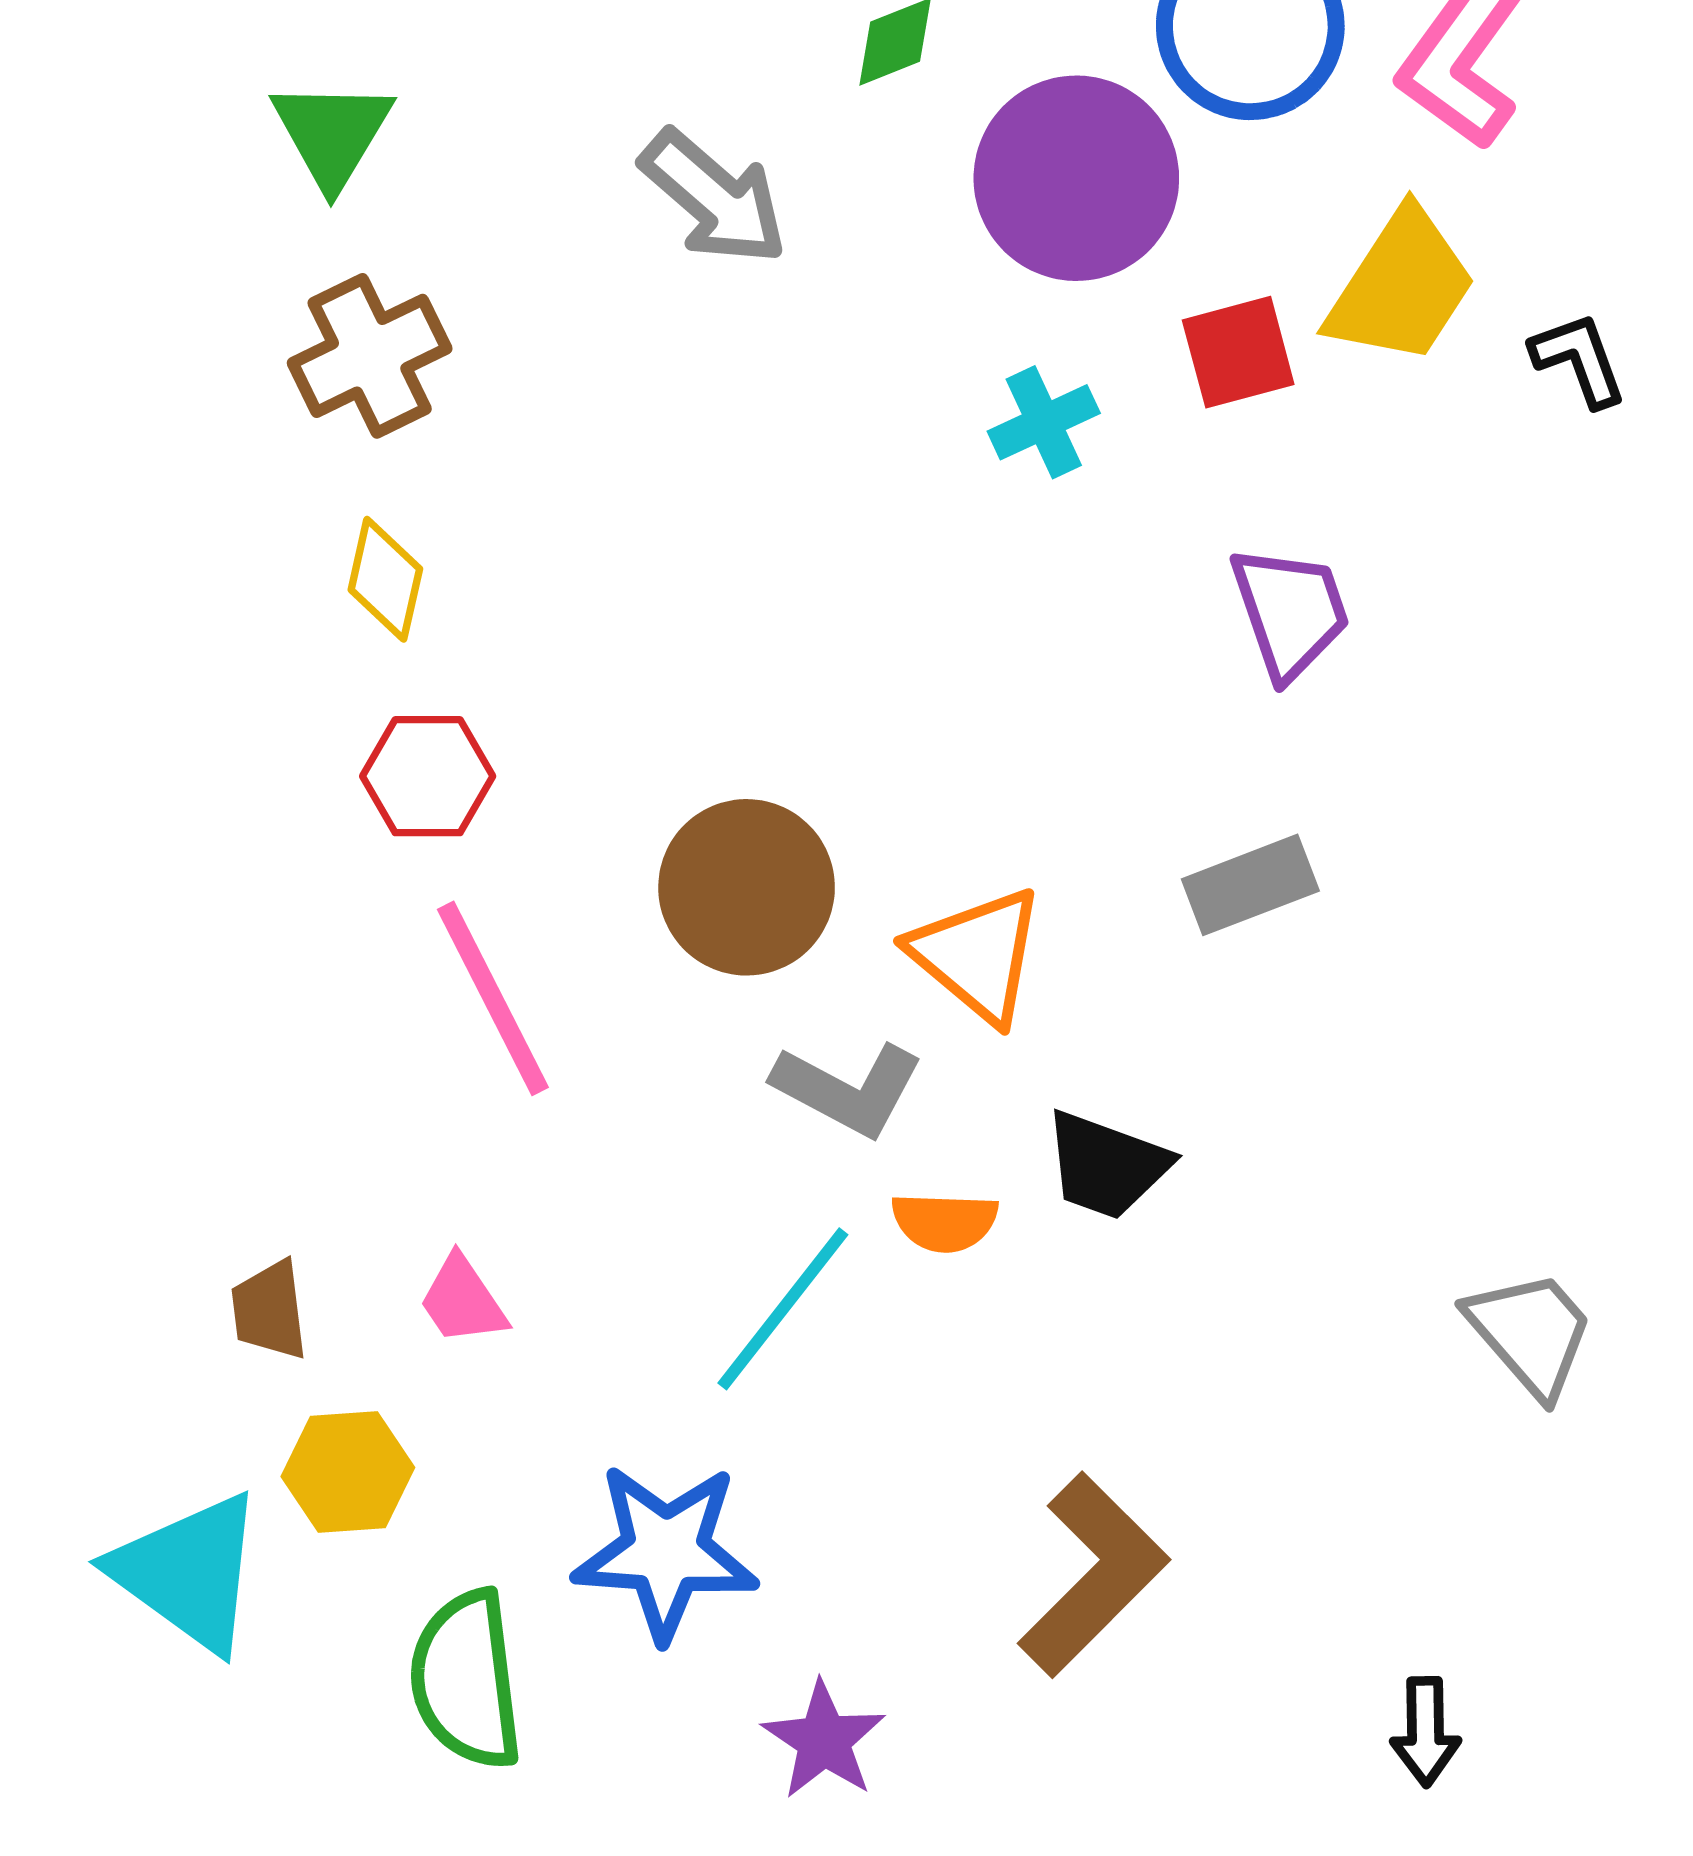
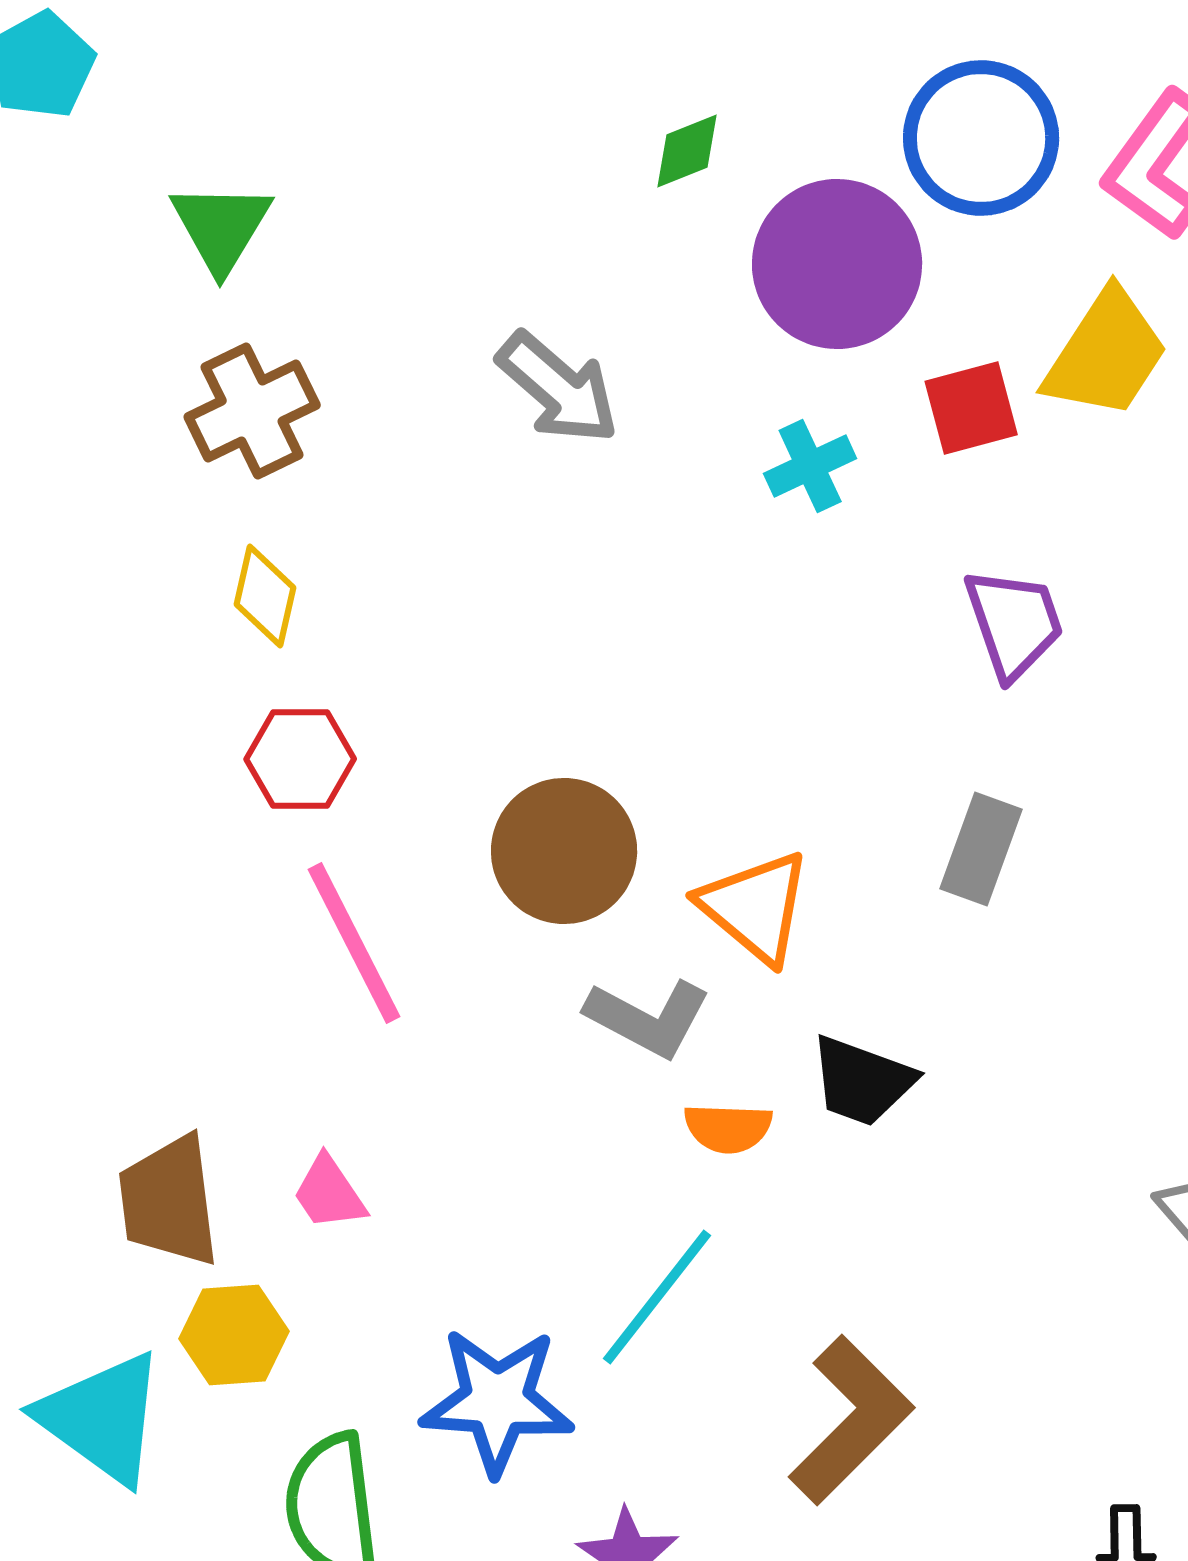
gray arrow: (714, 198) -> (558, 388), moved
gray rectangle: (1250, 885) -> (981, 849), turned -49
cyan line: (783, 1309) -> (657, 1297), moved
brown trapezoid: (269, 1310) -> (169, 1201), size x1.6

